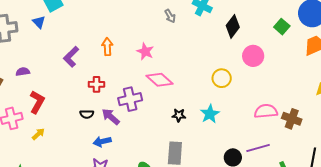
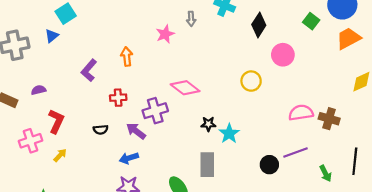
gray arrow: (170, 16) -> (191, 19), turned 32
blue triangle: (39, 22) -> (52, 36), turned 40
pink star: (145, 51) -> (165, 34), moved, turned 30
black semicircle: (87, 114) -> (101, 130), moved
cyan star: (210, 114) -> (229, 134), moved

